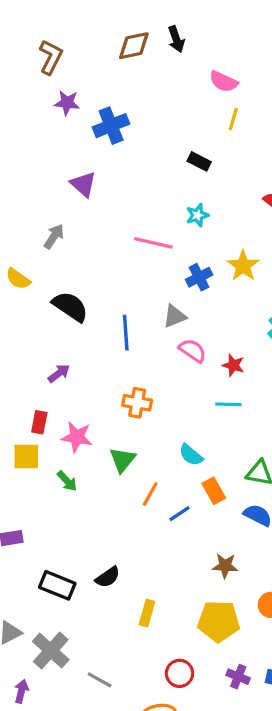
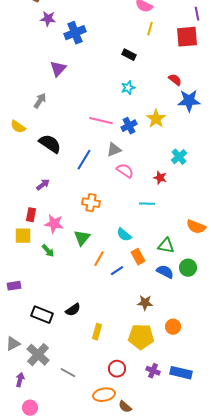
purple triangle: (83, 184) -> (58, 69), turned 30
pink line: (153, 243) -> (101, 121), moved
blue line: (126, 333) -> (84, 160), turned 35
red star: (233, 365) -> (160, 178), moved

